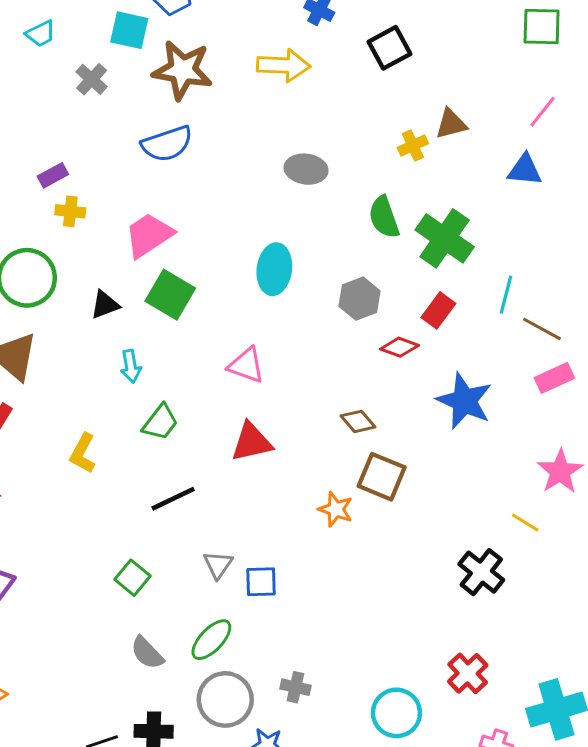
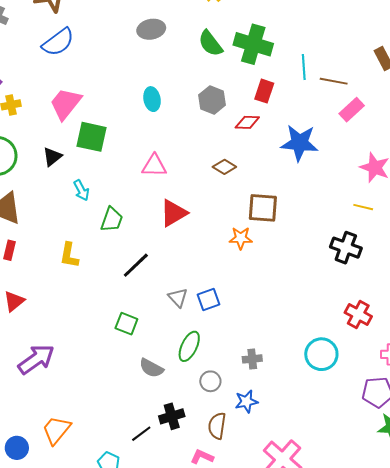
cyan ellipse: (274, 269) -> (152, 99), size x0.7
brown diamond: (358, 421) -> (224, 167), moved
gray circle: (225, 699) -> (210, 381), size x0.6

